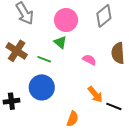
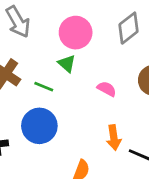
orange arrow: (95, 94) -> (114, 138), turned 30

